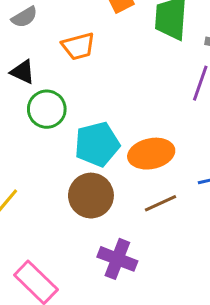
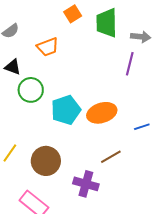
brown circle: (91, 196) -> (46, 161), moved
brown line: (161, 203) -> (111, 157), moved

